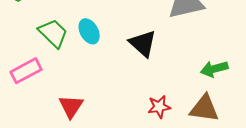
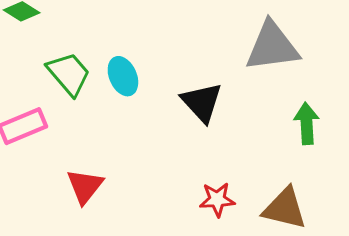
green arrow: (214, 69) -> (307, 123), moved, turned 96

